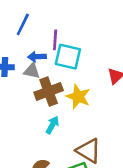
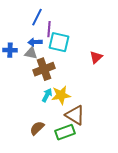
blue line: (23, 24) -> (37, 17), moved
yellow star: (78, 97) -> (61, 95), moved, turned -30

